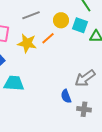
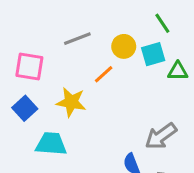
cyan square: (80, 25) -> (153, 54), turned -35
yellow star: (27, 43) -> (71, 102), moved

